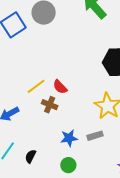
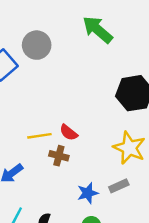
yellow line: (36, 86) -> (39, 136), turned 36

